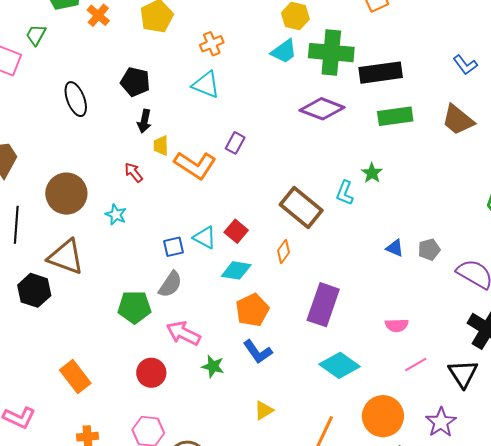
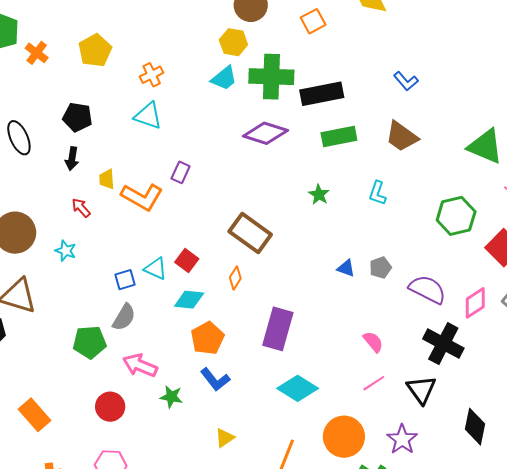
black arrow: (144, 121) -> (72, 159), moved
cyan L-shape: (345, 193) -> (377, 193), moved
pink semicircle: (397, 325) -> (373, 342), moved, turned -125

